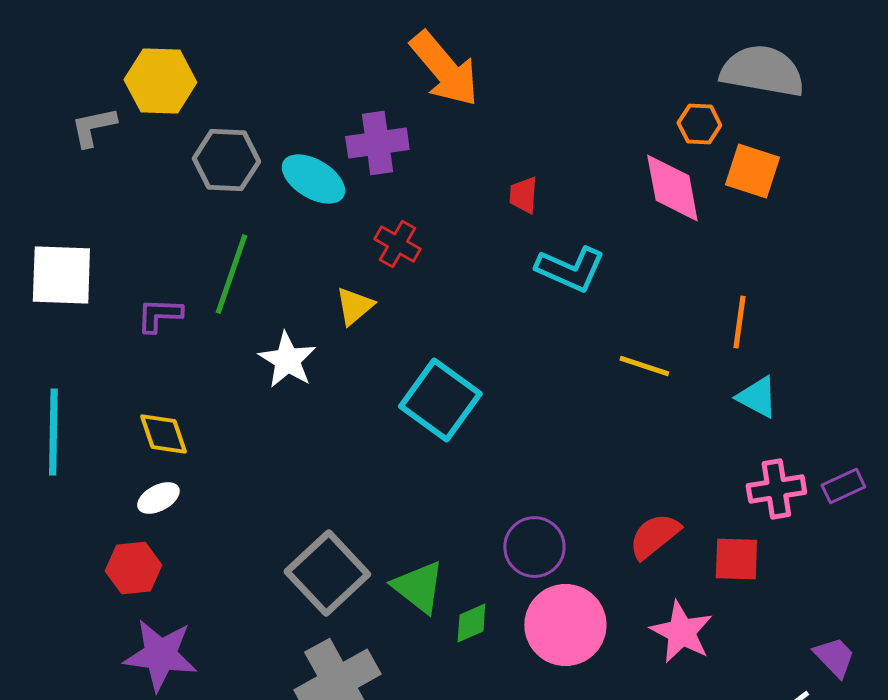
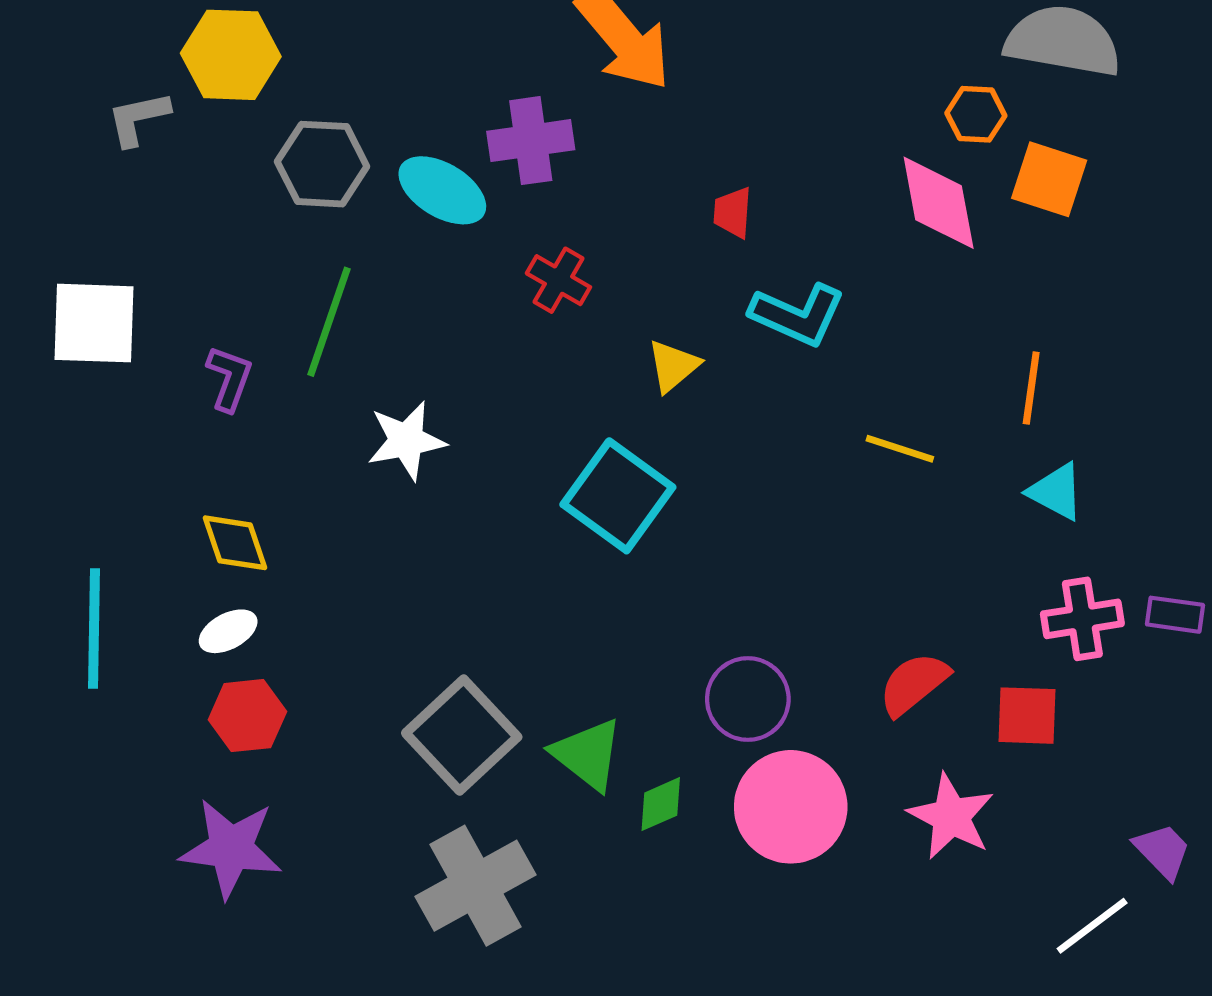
yellow triangle: (354, 306) -> (673, 366), moved
purple L-shape: (159, 315) -> (229, 378), turned 108
white star: (287, 360) -> (406, 441), turned 30
cyan line: (53, 432) -> (94, 629), moved
purple rectangle: (843, 486) -> (1175, 615), turned 33
red hexagon: (133, 568) -> (247, 716), moved

